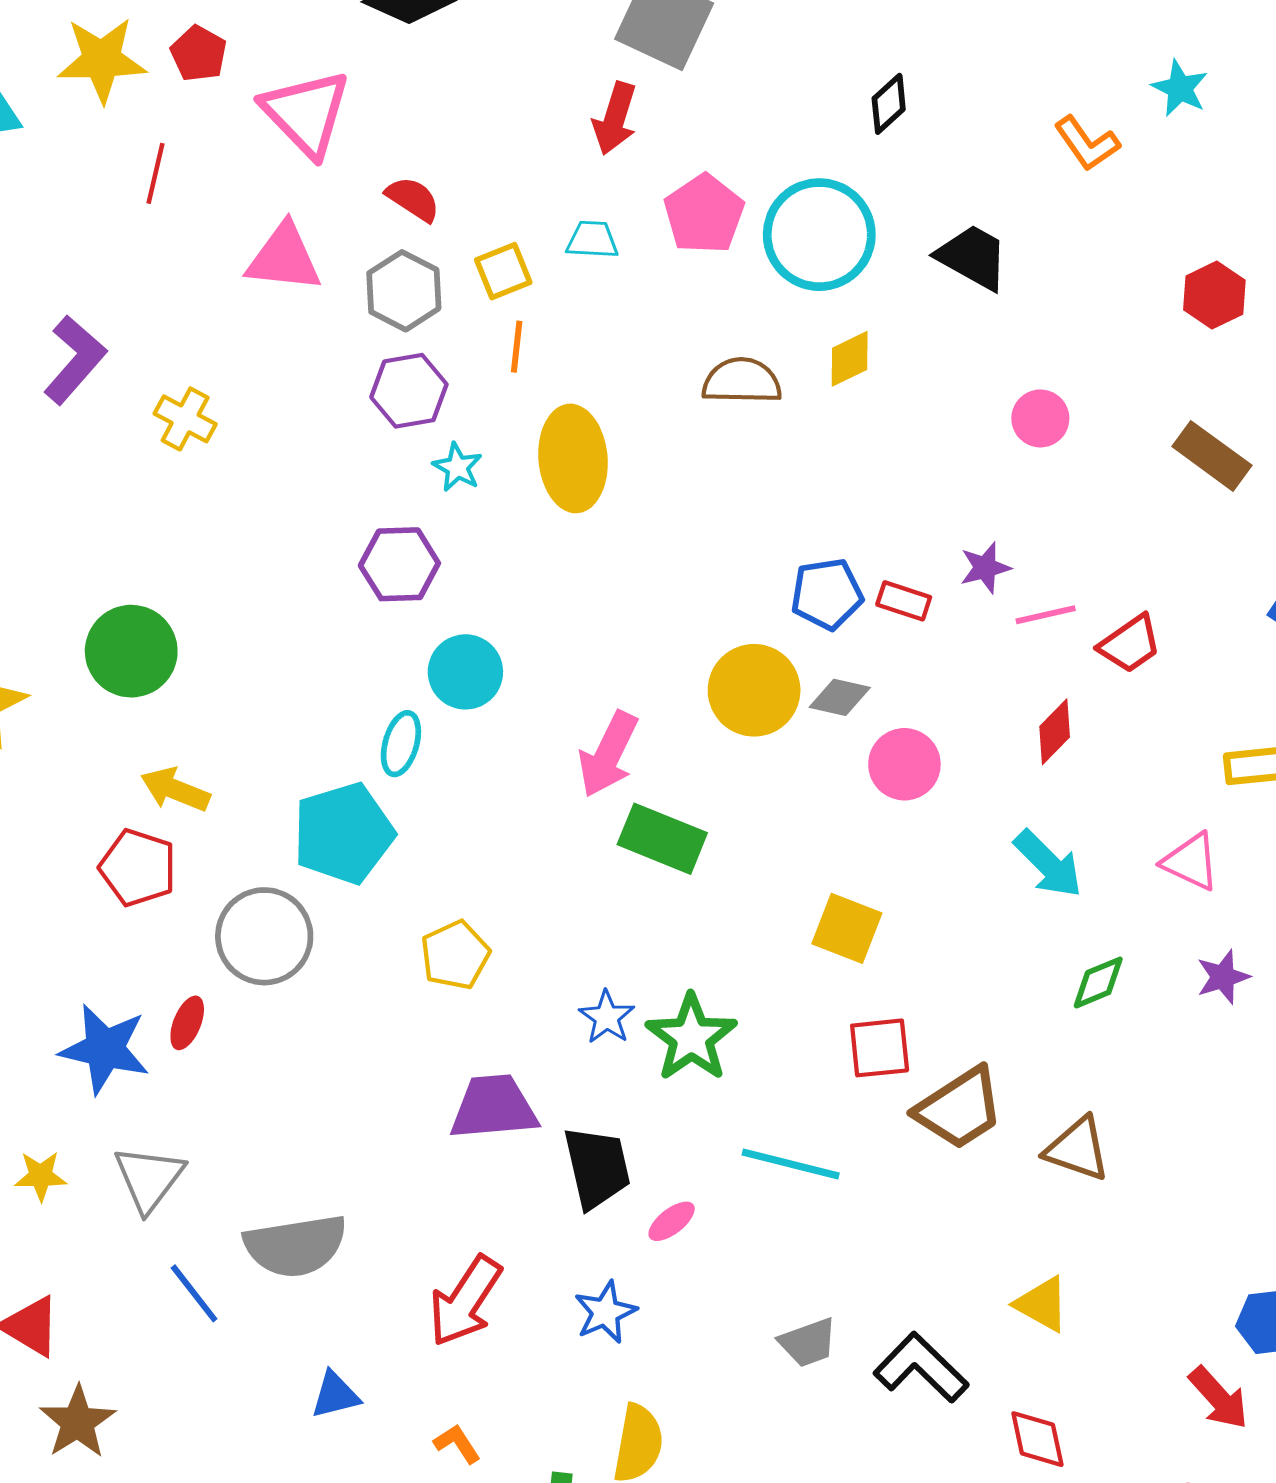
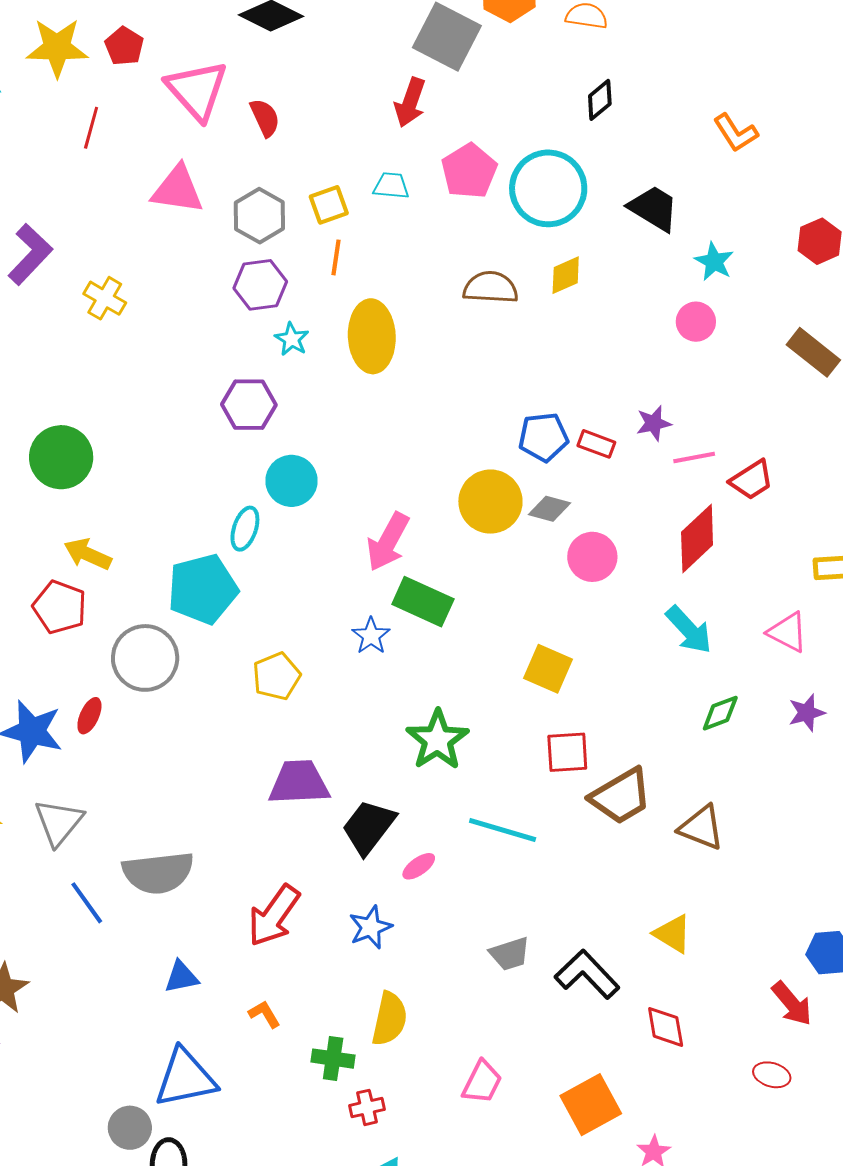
cyan star: (1180, 88) -> (714, 262), moved
red semicircle: (413, 199) -> (265, 118), moved, turned 30
red diamond: (1055, 732) -> (697, 539), size x1.5
blue star: (607, 1017) -> (371, 636), moved
black trapezoid: (597, 1167) -> (369, 827), turned -132

